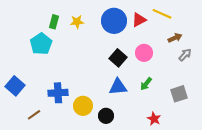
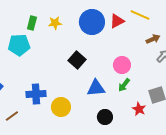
cyan pentagon: (41, 44) -> (19, 45), turned 30
pink circle: (144, 53) -> (122, 65), moved
black square: (118, 58) -> (77, 60), moved
black circle: (106, 116) -> (105, 117), moved
red star: (154, 119) -> (139, 109), moved

